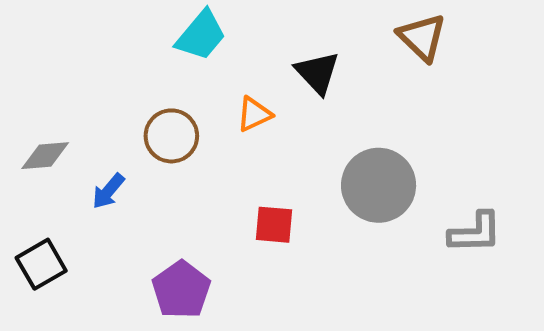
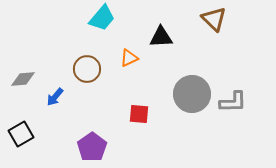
black triangle: (317, 73) -> (161, 37), turned -50
gray L-shape: (475, 233) -> (233, 102), moved

